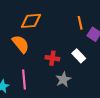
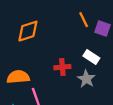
orange semicircle: (21, 44) -> (18, 77), moved, turned -42
gray star: (63, 79) -> (86, 79), moved

